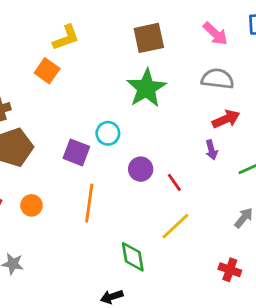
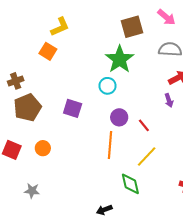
brown square: (149, 38) -> (132, 27), moved
cyan circle: (108, 133) -> (108, 86), moved
orange line: (89, 203) -> (110, 145), moved
green diamond: (133, 257) -> (130, 184), moved

